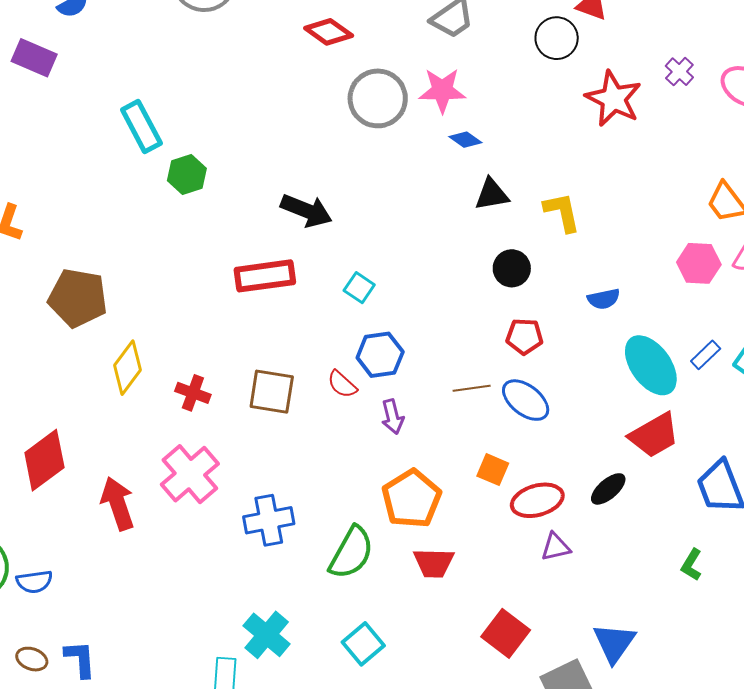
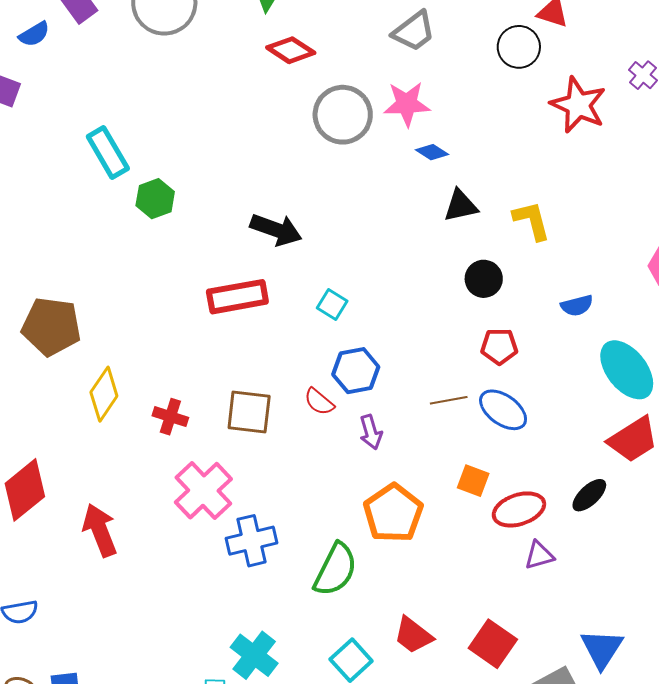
pink cross: (190, 474) -> (203, 491), moved
red trapezoid: (434, 563) -> (413, 635), moved, turned 39

